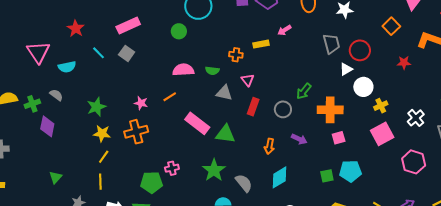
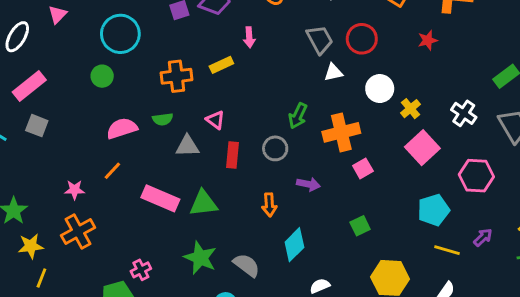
pink arrow: (284, 30) -> (249, 37), turned -48
orange cross: (236, 55) -> (177, 76), moved, size x1.5
white triangle: (346, 69) -> (333, 72), moved, turned 32
cyan pentagon: (350, 171) -> (433, 210), moved

